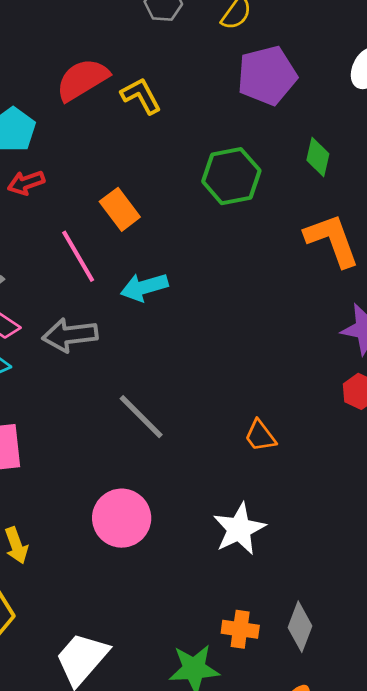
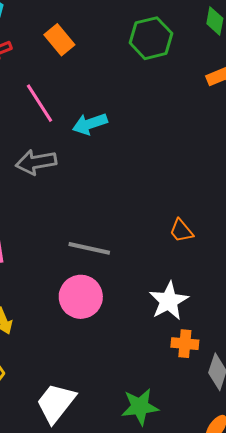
orange rectangle: (120, 209) -> (59, 40), moved
gray line: (141, 417) -> (89, 248), moved, turned -30
orange cross: (240, 629) -> (185, 344), moved

